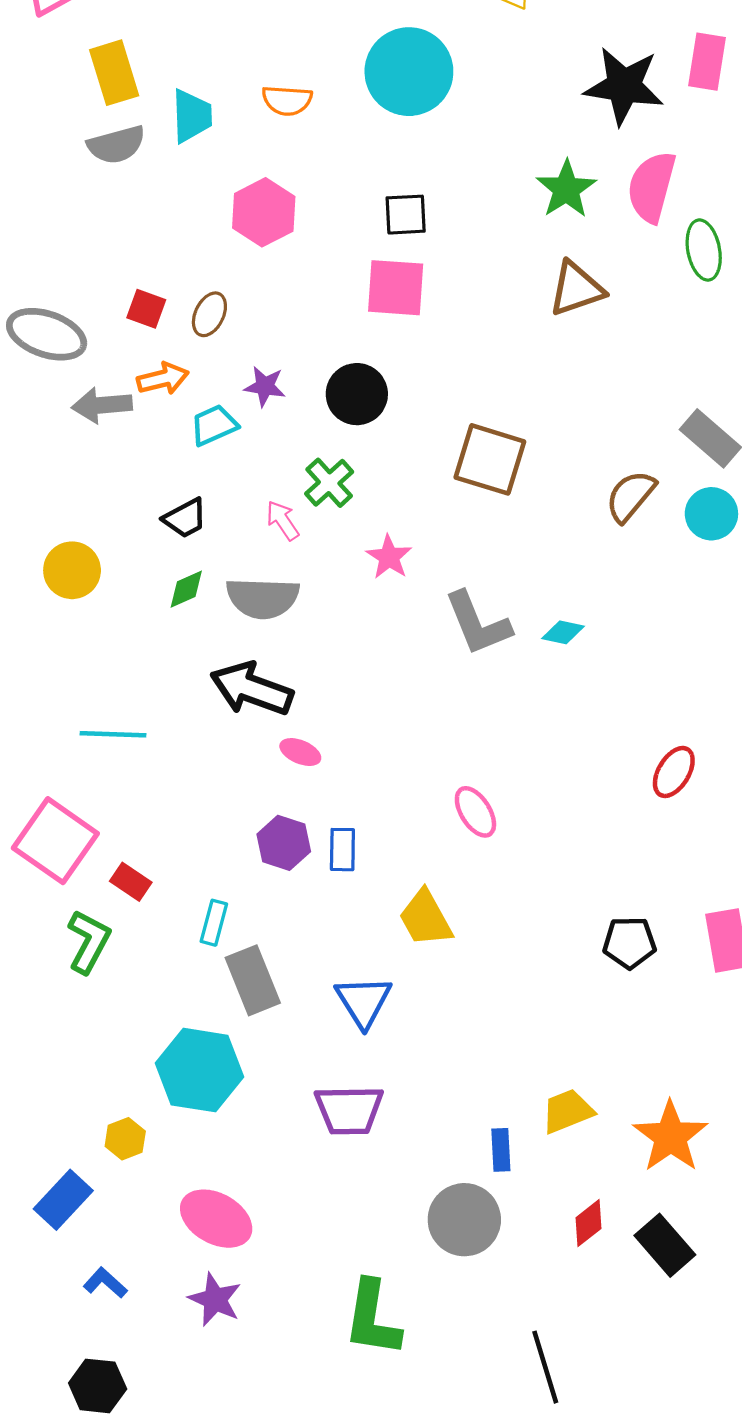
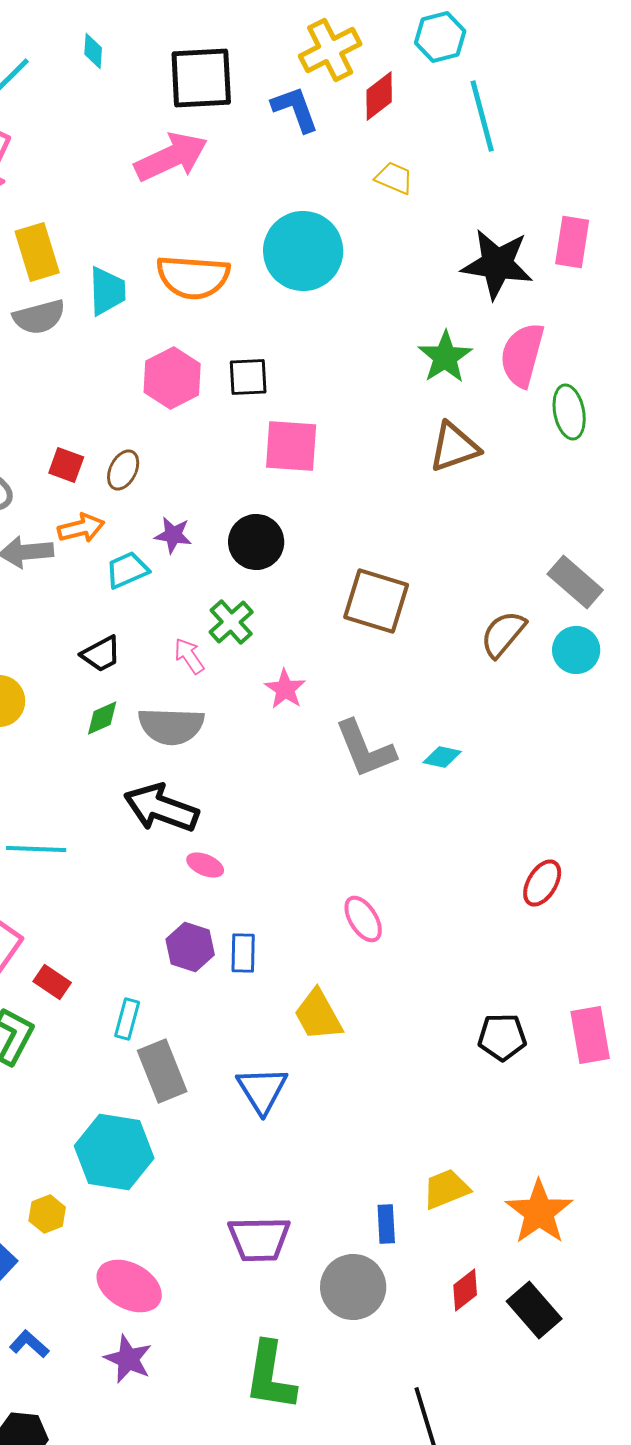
orange semicircle: (287, 100) -> (193, 277), size x1.6
black square: (406, 215) -> (248, 377), moved
purple trapezoid: (349, 1110) -> (259, 1239), moved

